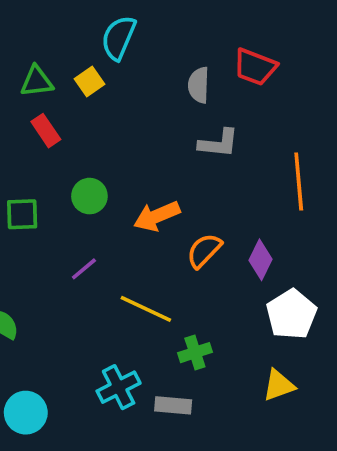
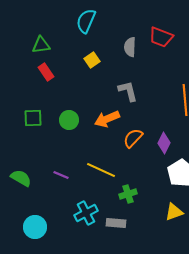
yellow square: (89, 81) -> (92, 60), moved
gray L-shape: (219, 143) -> (128, 91), moved, turned -110
green circle: (89, 196) -> (69, 120), moved
purple line: (84, 269) -> (61, 175), moved, turned 63

